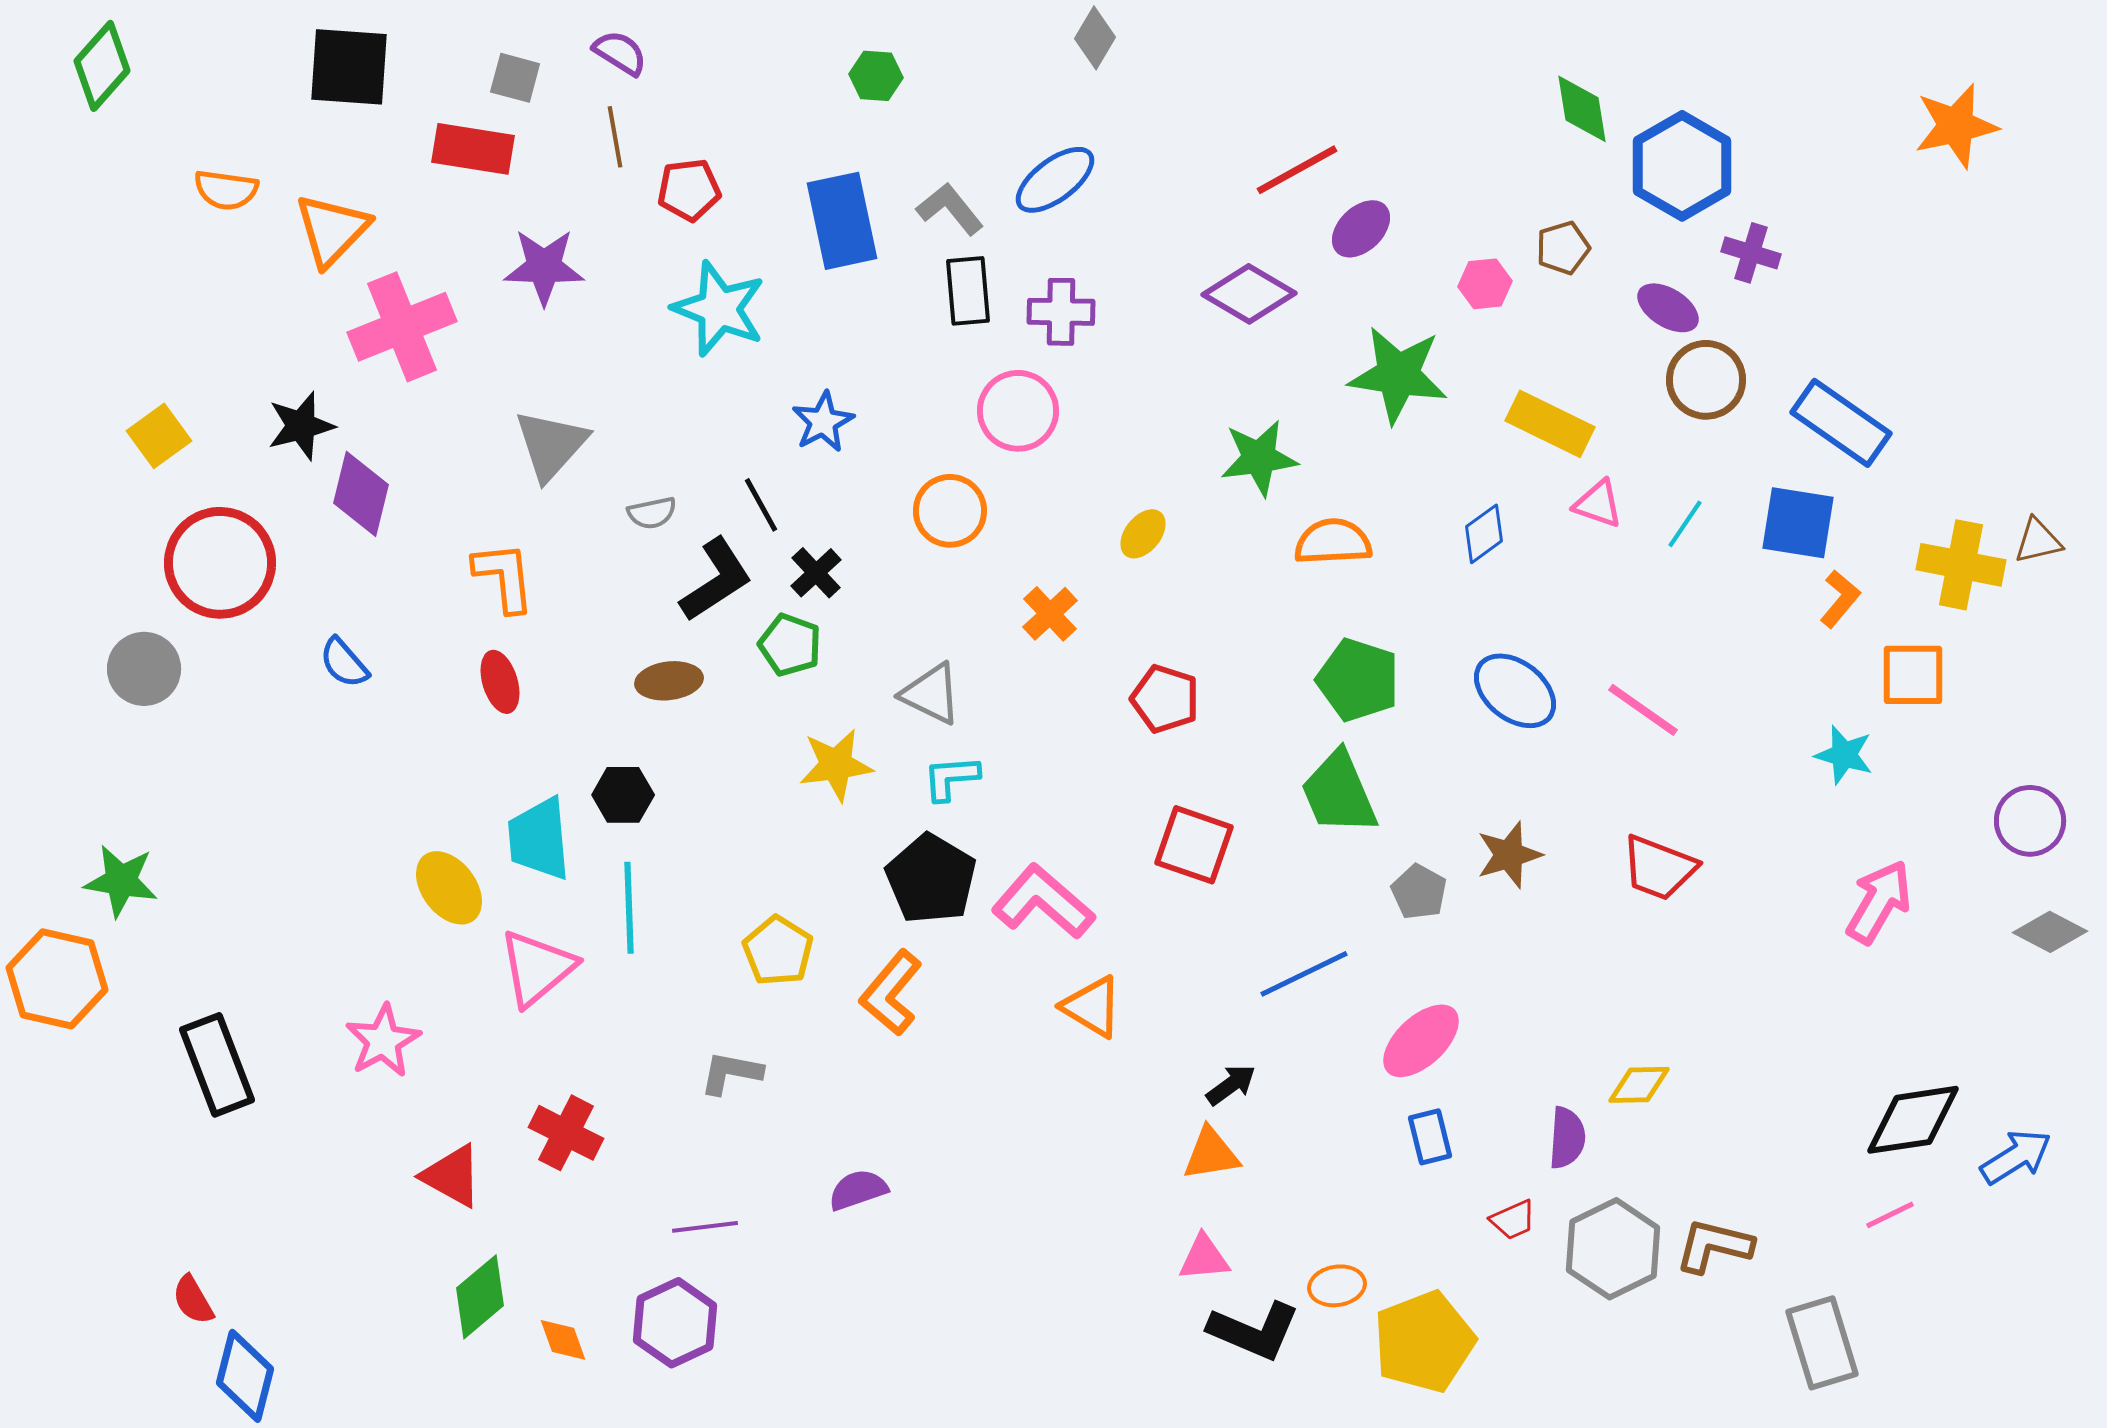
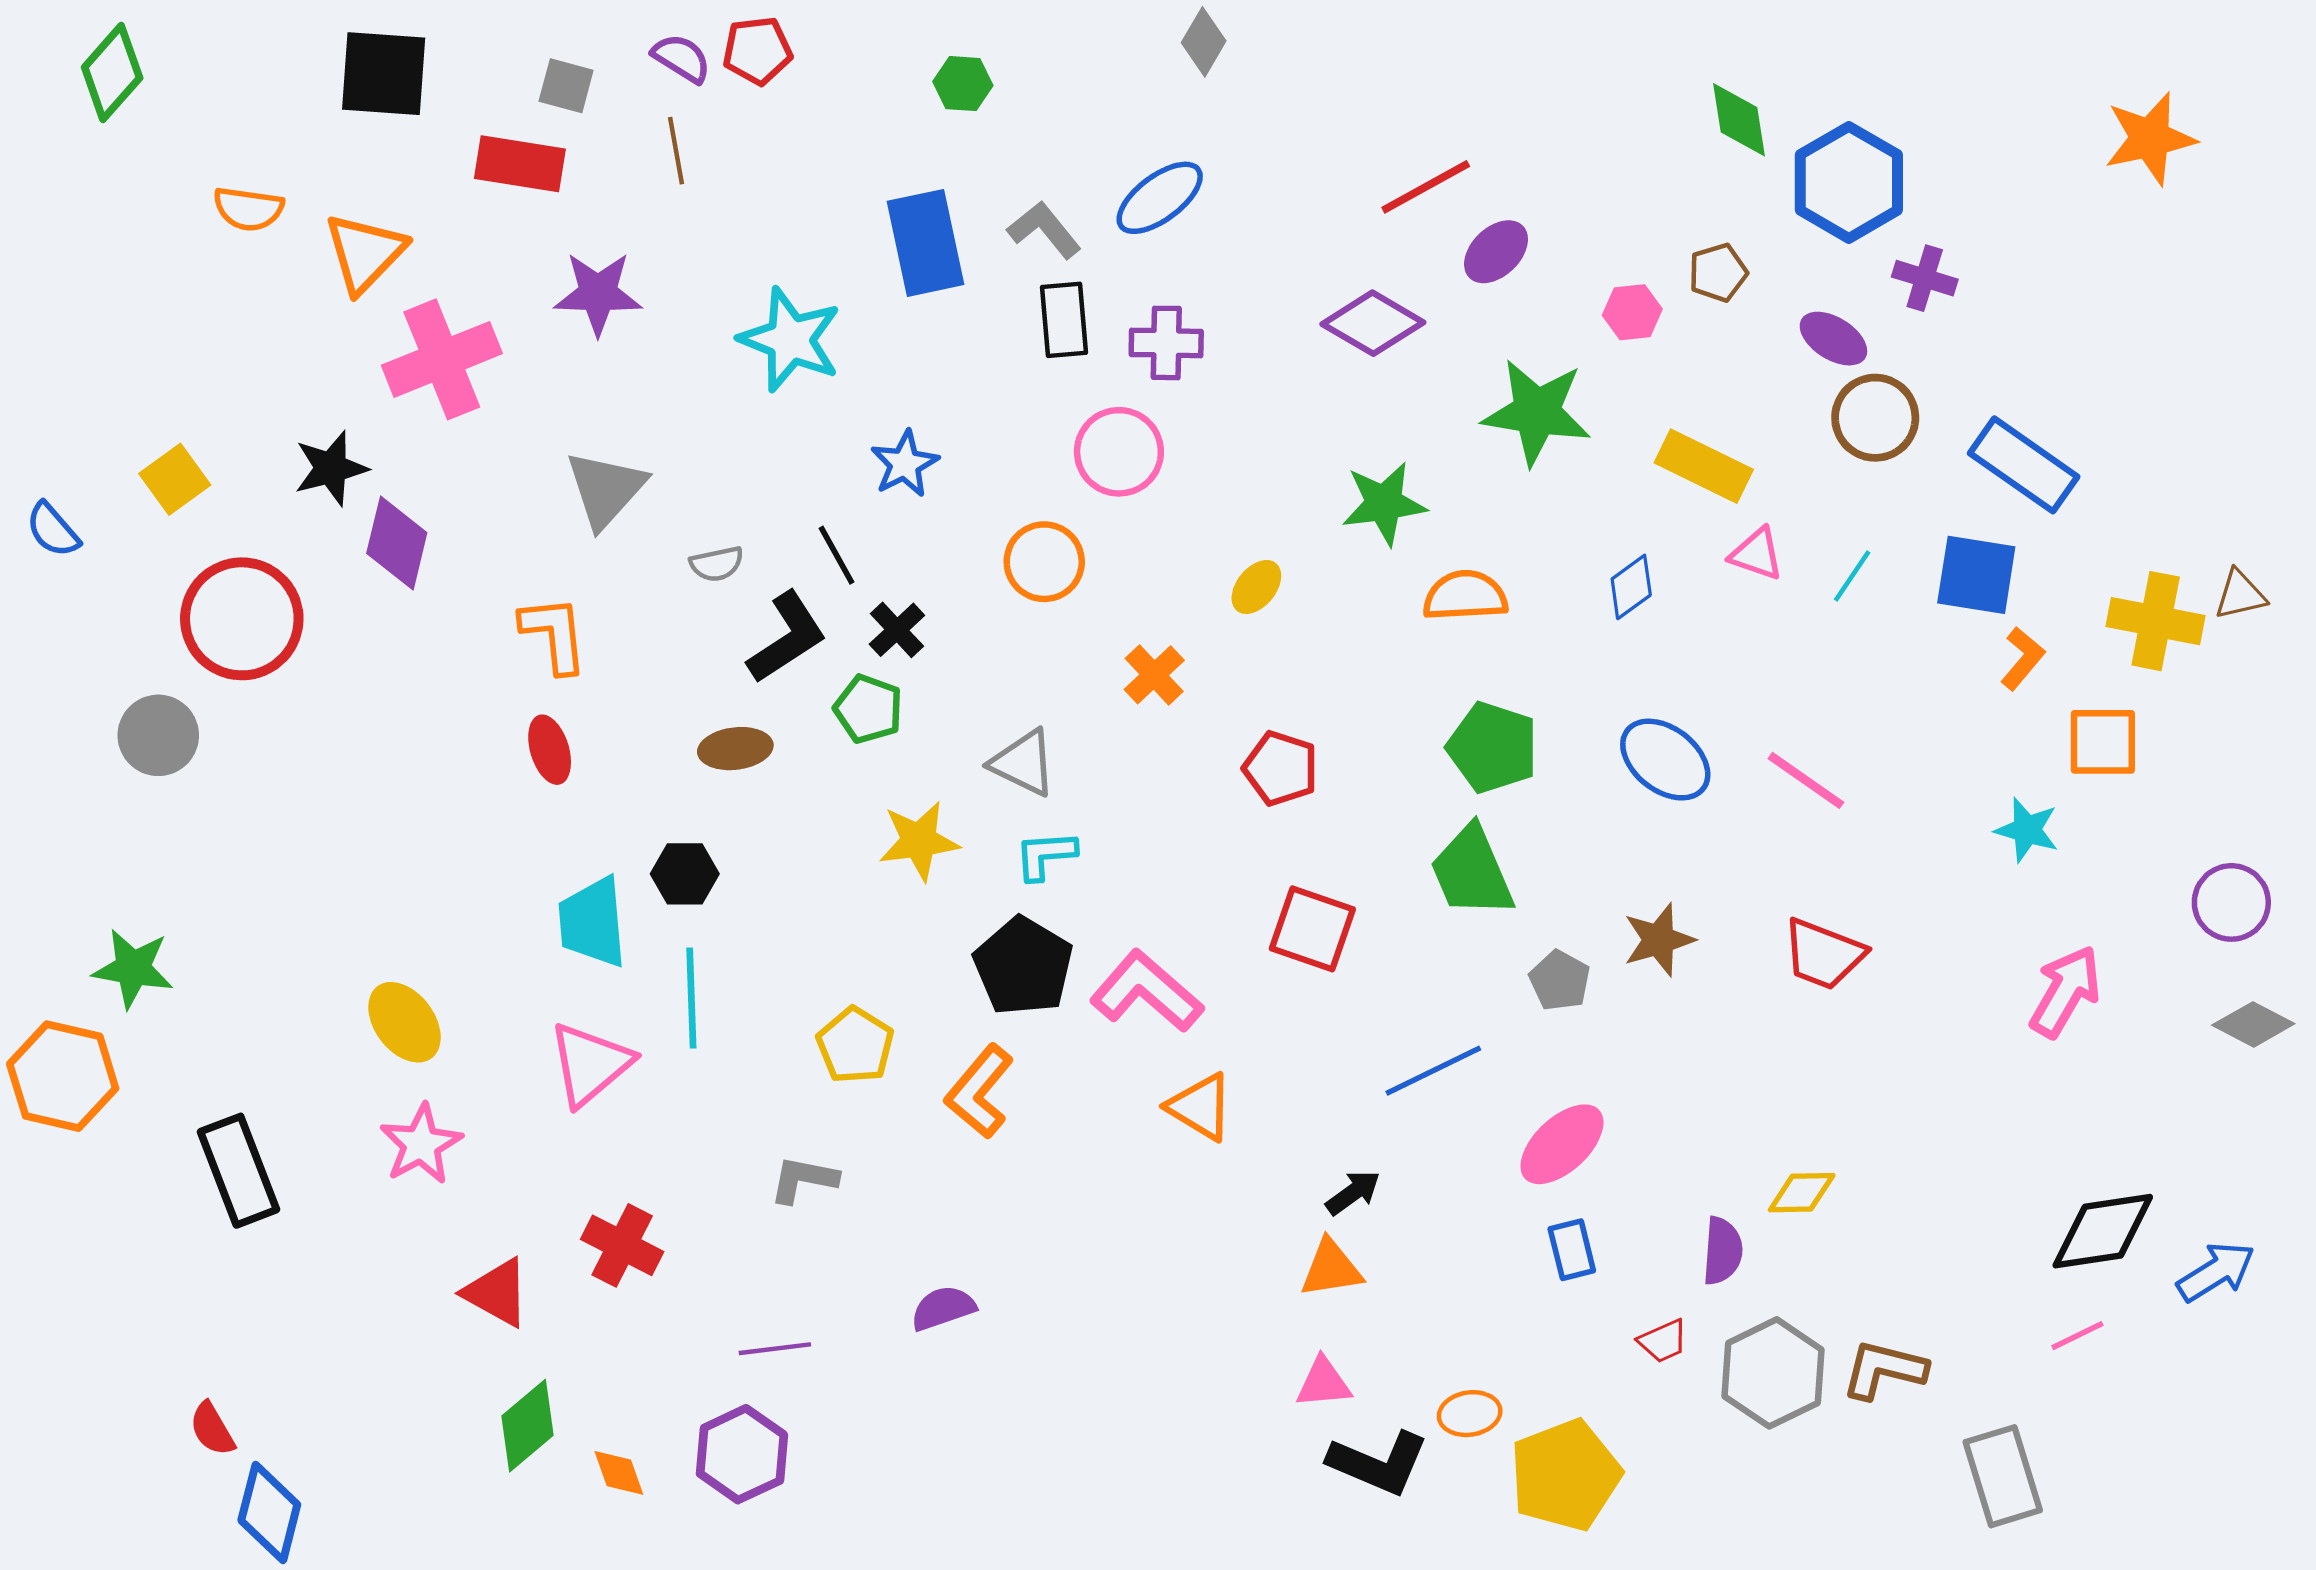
red pentagon: (689, 190) -> (757, 51), moved
blue semicircle: (344, 663) -> (53, 530), moved
yellow ellipse: (449, 888) -> (404, 1022), moved

